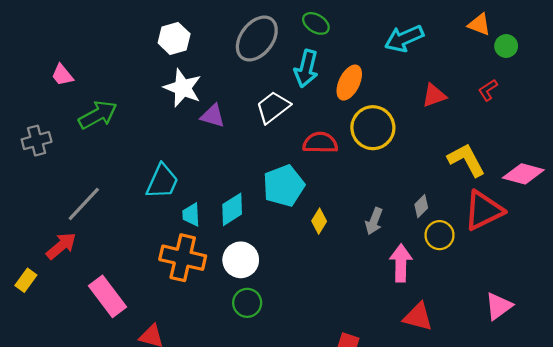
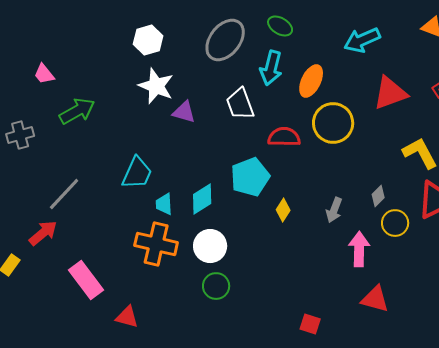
red triangle: (434, 95) -> (390, 93), size x1.5
white trapezoid: (273, 107) -> (240, 104), turned -72

